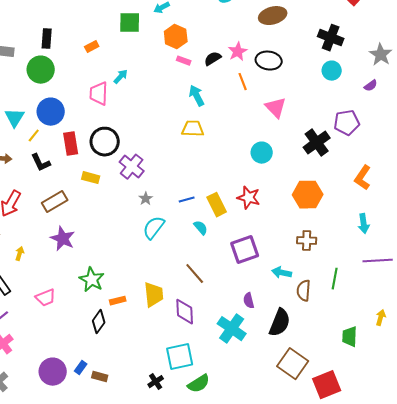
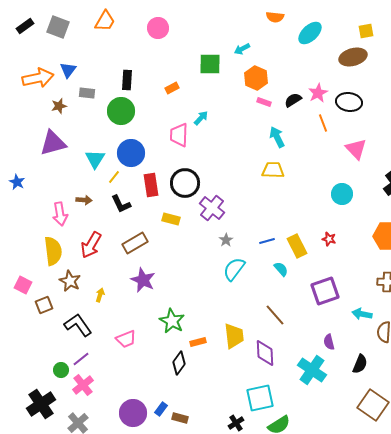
red star: (249, 198) -> (329, 239), size x0.6
black semicircle: (280, 323) -> (360, 364), size x0.7

